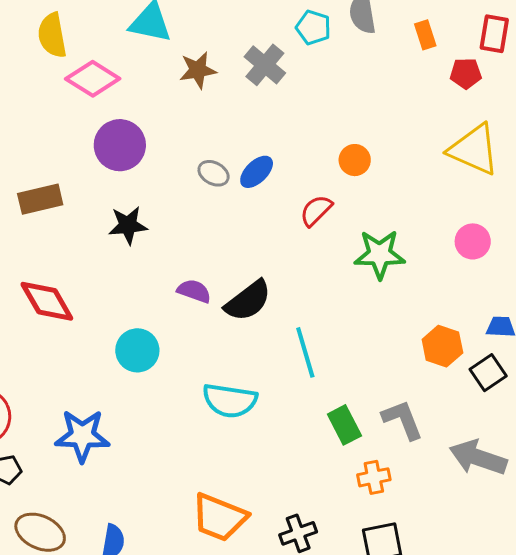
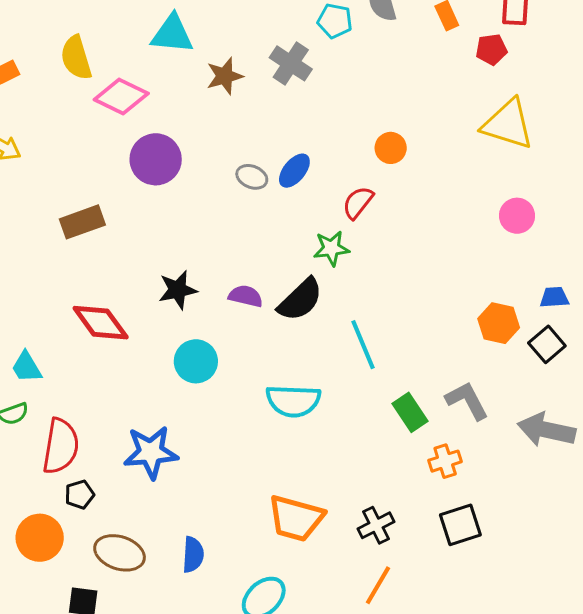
black star: (128, 225) -> (178, 290), moved
green star: (380, 254) -> (331, 248), moved, size x0.7

